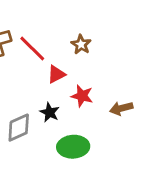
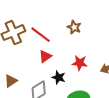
red triangle: (56, 74) -> (45, 56), moved

